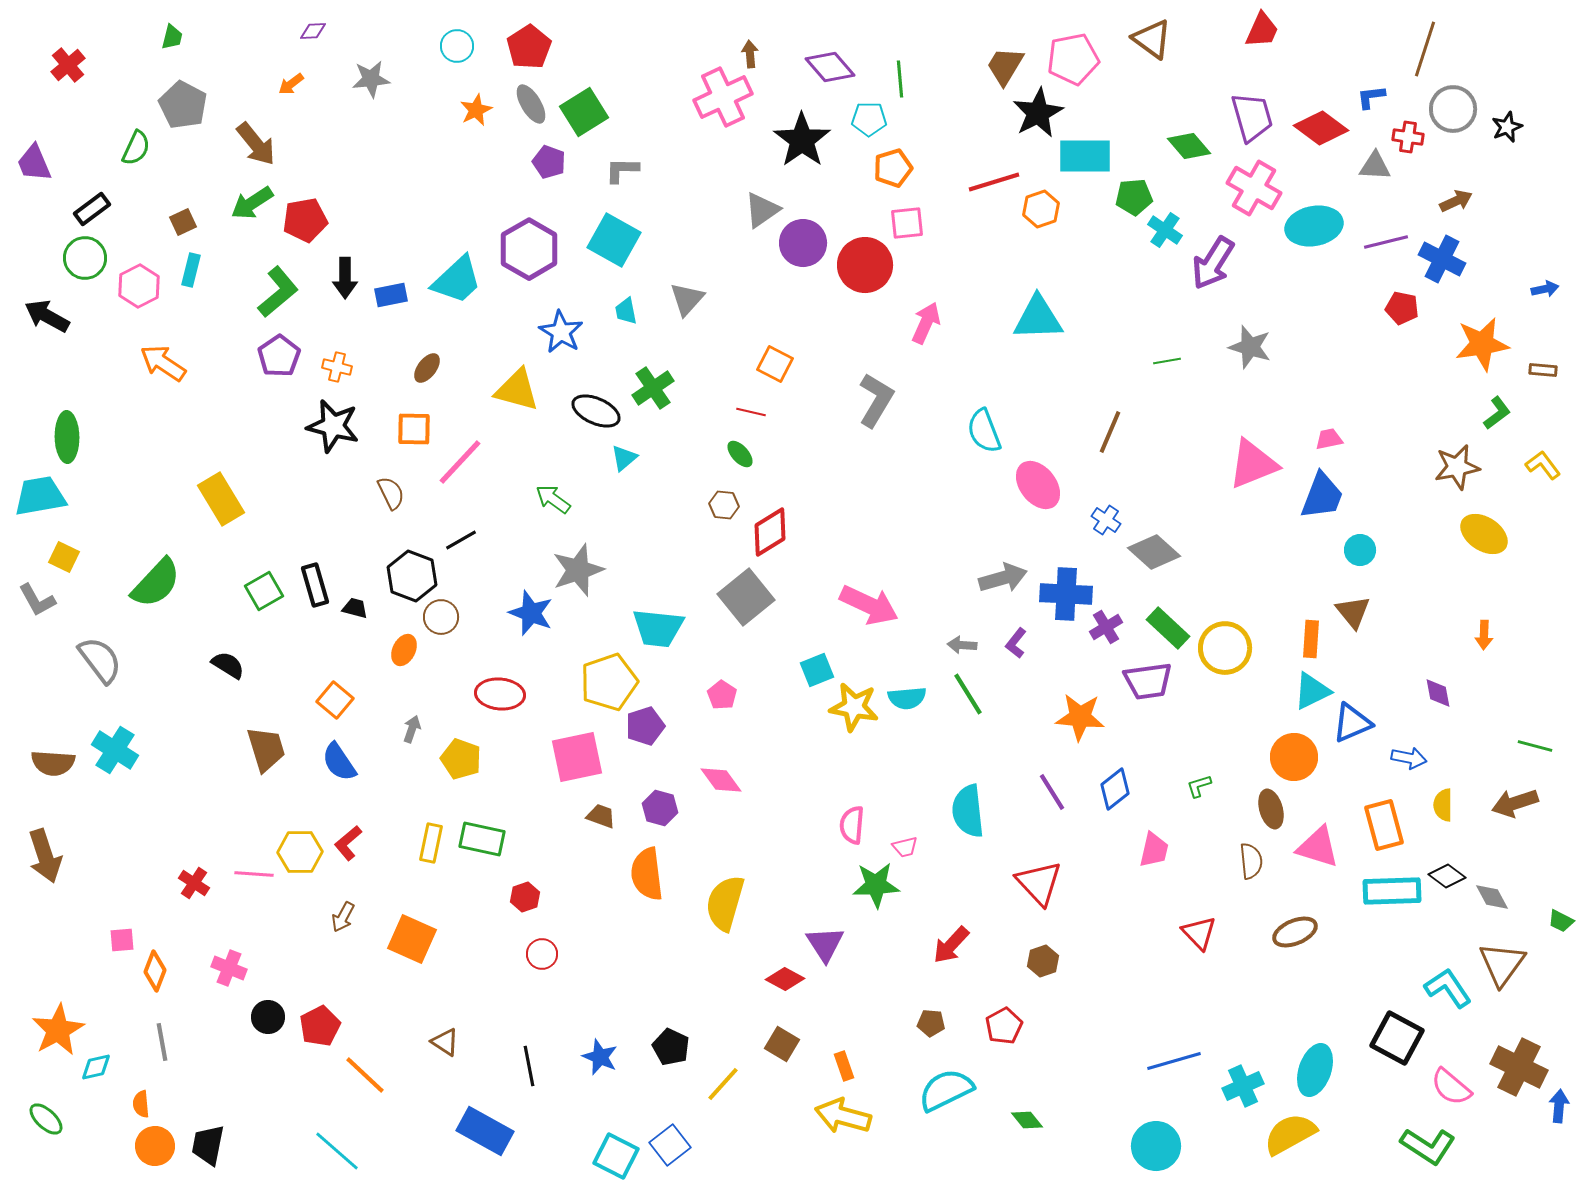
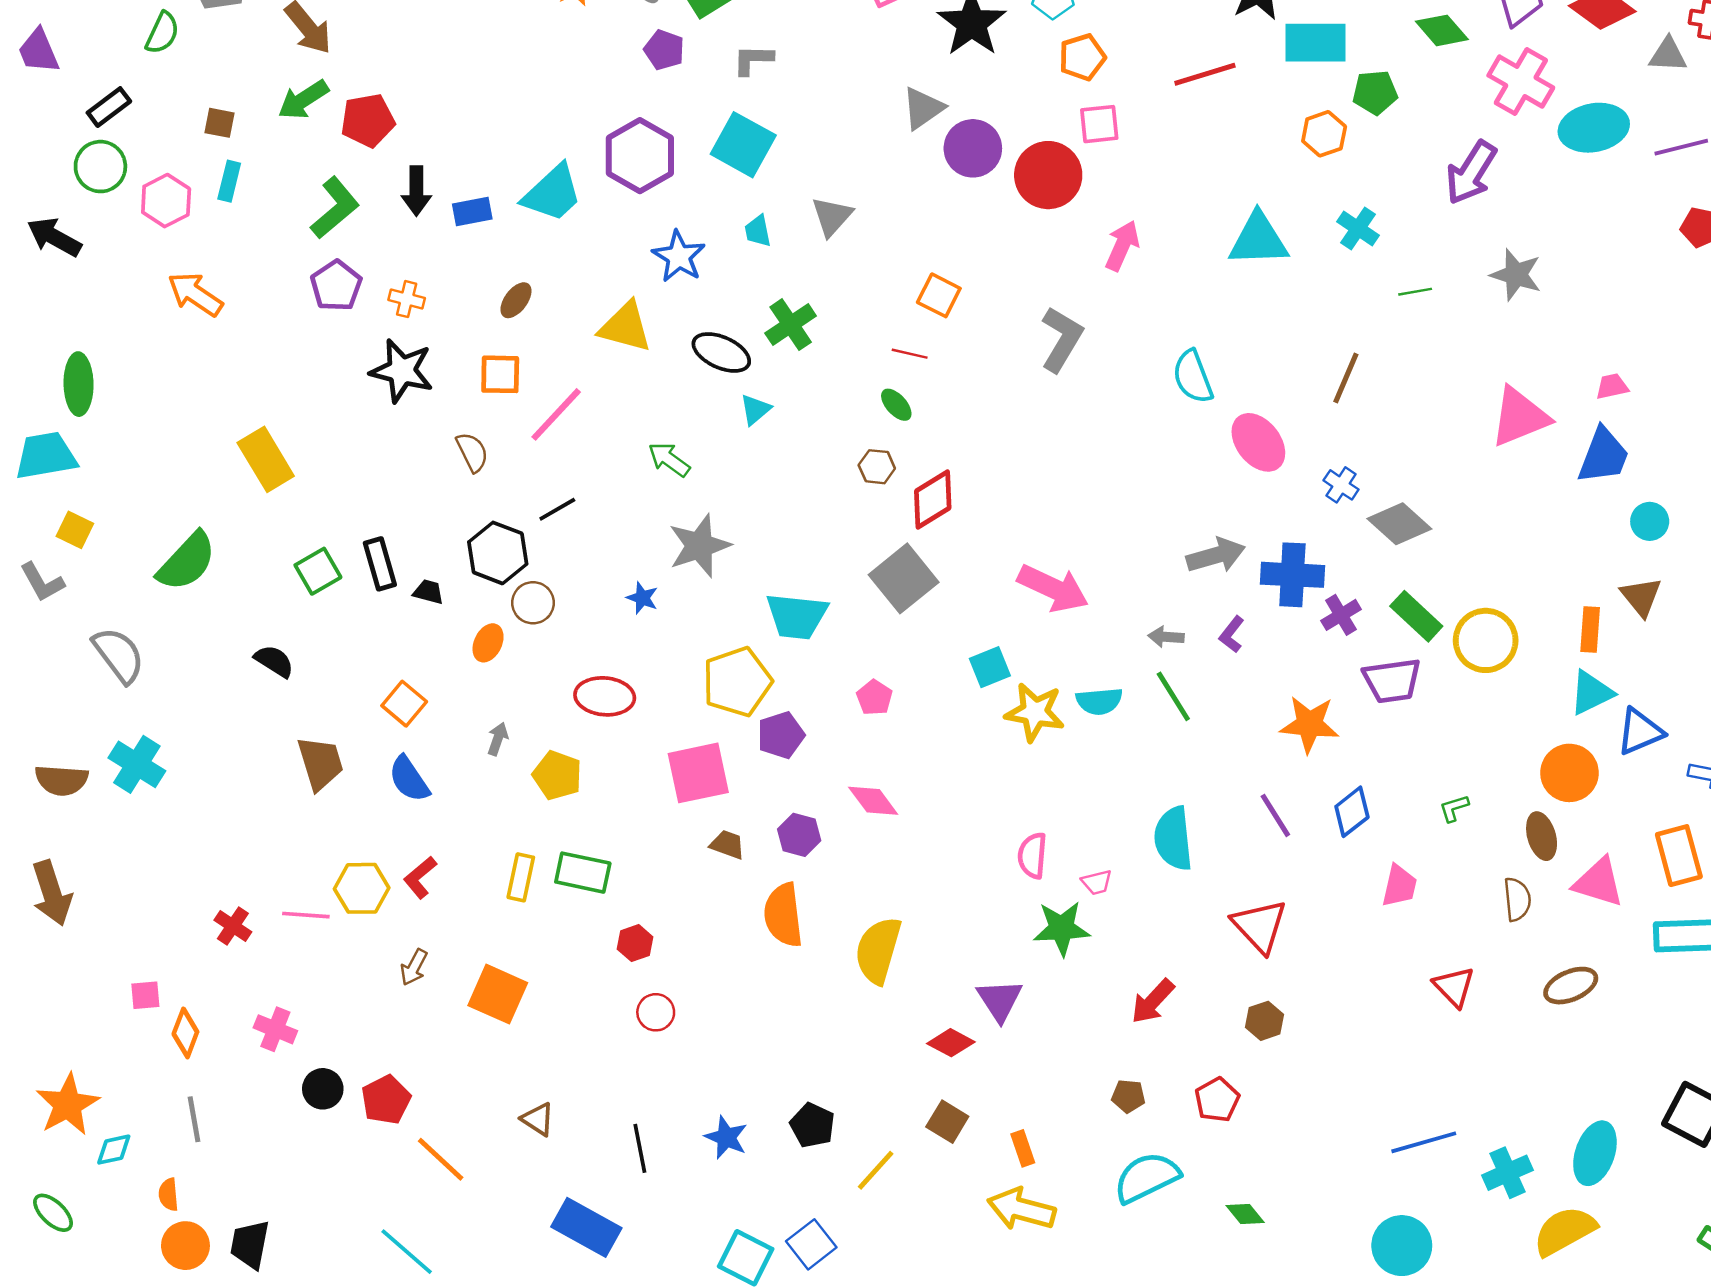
orange hexagon: (1041, 209) -> (1324, 134), moved
brown square: (183, 222) -> (219, 123), turned 36
cyan cross: (1165, 230) -> (1358, 229), moved
blue star: (531, 613) -> (642, 598), size x0.6

